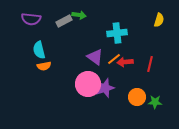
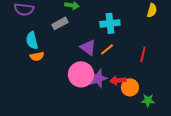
gray rectangle: (64, 21) -> (60, 23), moved
red arrow: (125, 62) -> (118, 80), moved
green star: (155, 102) -> (148, 100), moved

